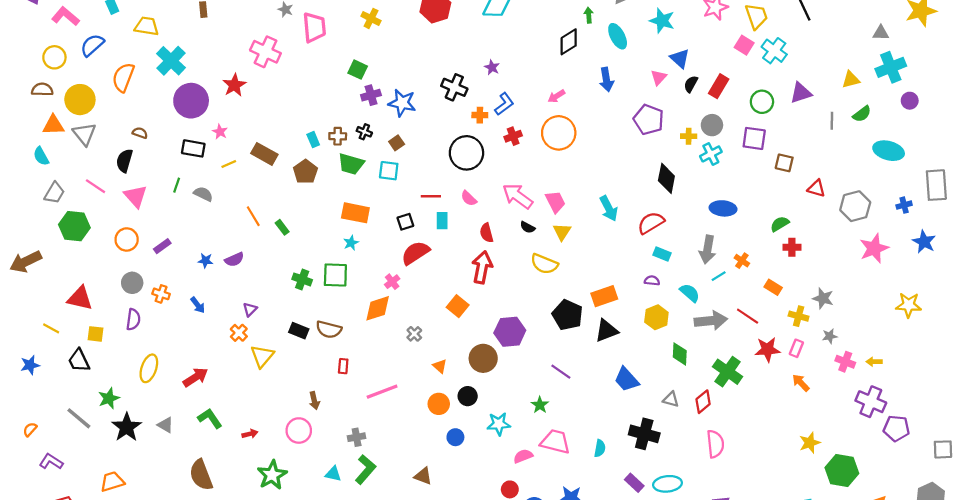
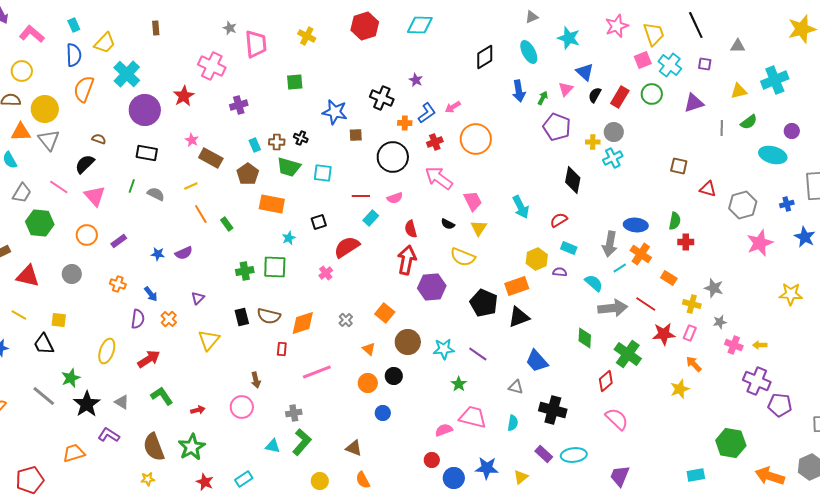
green arrow: (589, 15) -> (543, 98), moved, turned 32
yellow trapezoid: (147, 26) -> (105, 43), turned 125
gray triangle: (881, 33) -> (738, 46), moved
blue semicircle: (92, 45) -> (74, 55), moved, turned 130
pink square: (744, 45) -> (643, 60), turned 36
green square: (358, 70) -> (295, 82), turned -30
purple cross: (371, 95) -> (239, 105), moved
pink arrow: (556, 96) -> (453, 107), moved
purple circle: (910, 101) -> (792, 131), moved
green circle: (762, 102) -> (652, 94), moved
pink star: (220, 132) -> (192, 140), moved
purple square: (754, 138) -> (705, 64), moved, size x0.6
brown square: (397, 143) -> (356, 135), moved, turned 32
black semicircle: (124, 161) -> (85, 164), turned 30
yellow line: (229, 164) -> (191, 186), moved
pink arrow: (518, 196) -> (439, 178), moved
pink semicircle: (469, 198) -> (395, 198), turned -63
blue ellipse: (723, 208) -> (636, 225), moved
orange rectangle: (355, 213) -> (272, 204), moved
cyan rectangle: (442, 221) -> (371, 218), turned 42
black square: (405, 222) -> (319, 222), moved
red semicircle: (651, 223) -> (559, 220), size x0.7
green semicircle: (780, 224) -> (675, 221), turned 132
orange cross: (742, 261) -> (641, 254), size x1.5
green cross: (302, 279) -> (245, 271), turned -30
gray circle: (132, 283) -> (72, 274), moved
red triangle: (80, 298) -> (28, 276), moved
orange square: (458, 306) -> (385, 313), moved
orange diamond: (378, 308) -> (303, 323), moved
yellow hexagon: (656, 317) -> (537, 259), moved
purple semicircle: (133, 319) -> (138, 319), moved
black rectangle: (299, 331) -> (242, 317), turned 54
purple hexagon: (510, 332) -> (432, 287), moved
orange cross: (239, 333) -> (169, 319), moved
gray triangle: (671, 399) -> (516, 387), moved
cyan star: (499, 424) -> (444, 349), moved
yellow star: (810, 443) -> (680, 389), moved
pink semicircle: (715, 444) -> (617, 419), turned -40
purple L-shape: (51, 462) -> (109, 435), moved
green star: (272, 475) -> (192, 447), moved

